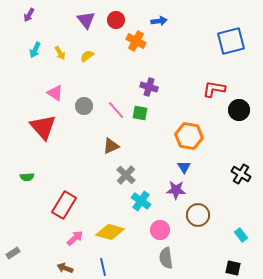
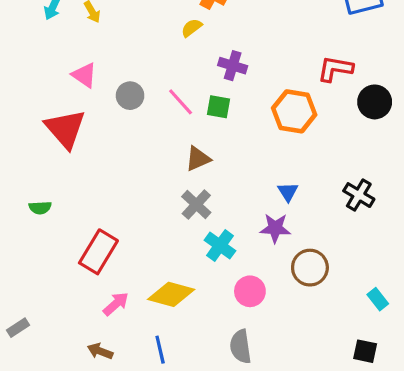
yellow semicircle: (87, 56) -> (192, 28), moved
orange hexagon: (189, 136) -> (294, 111), moved
brown triangle: (111, 146) -> (198, 159), moved
black cross: (241, 174) -> (359, 195), moved
gray semicircle: (166, 258) -> (241, 346), moved

